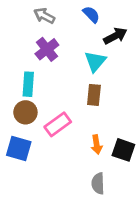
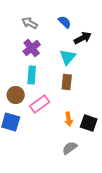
cyan rectangle: (28, 84) -> (32, 75), moved
gray semicircle: (98, 183) -> (70, 148), turned 56

